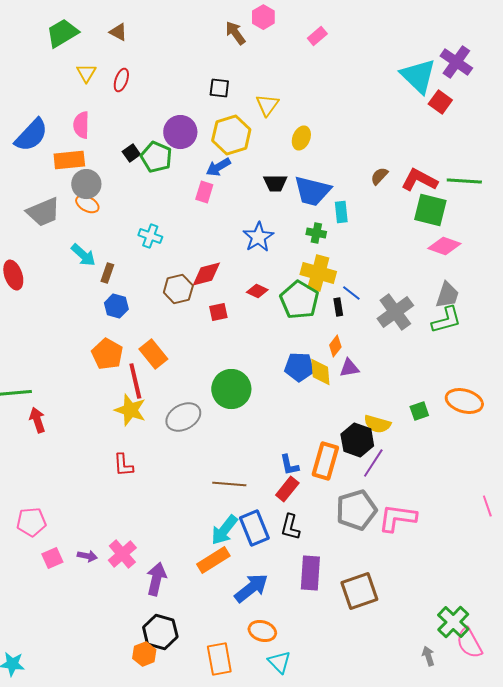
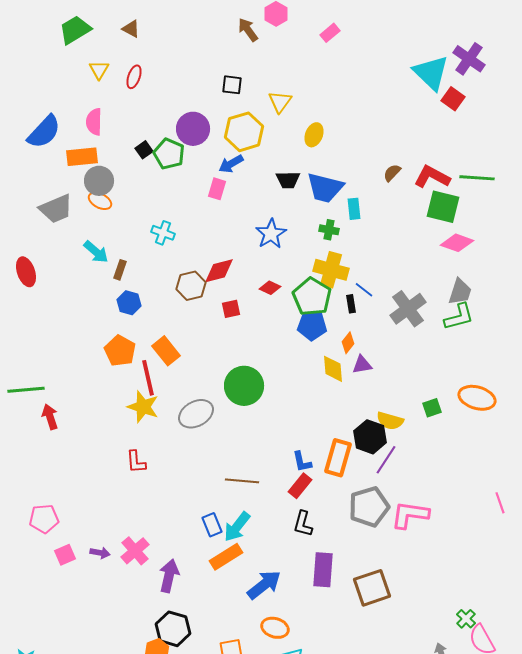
blue pentagon: (299, 367) -> (312, 326), moved
blue rectangle: (254, 528) -> (212, 525), moved, size x0.7
green cross: (453, 622) -> (466, 619), size x0.6

